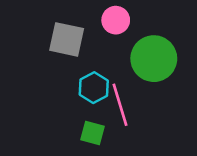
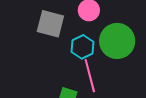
cyan hexagon: (94, 88) -> (82, 47), moved

